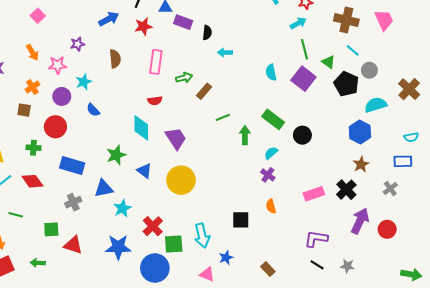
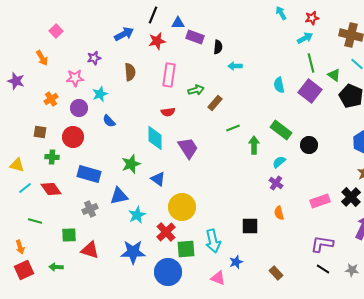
orange arrow: (32, 52) -> (42, 58), moved
brown square: (24, 110) -> (40, 132), moved
yellow circle: (181, 180) -> (182, 207), moved

